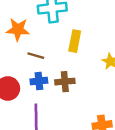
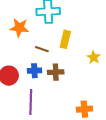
brown line: (36, 56) -> (42, 49), moved

